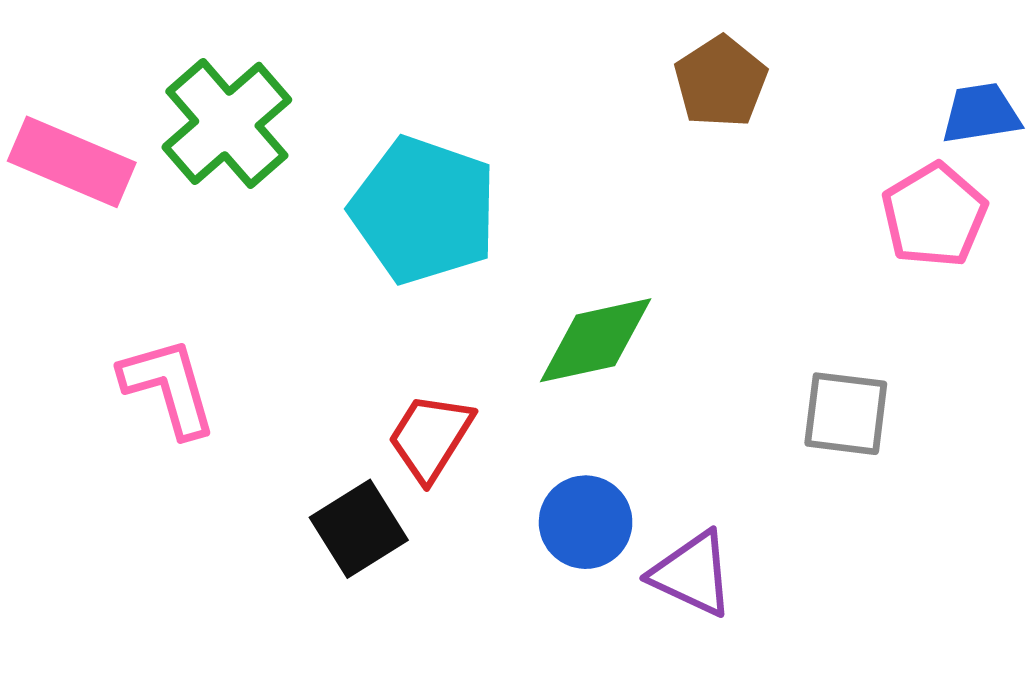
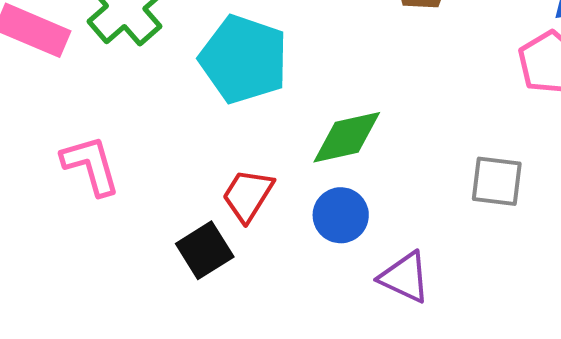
blue circle: (586, 522) -> (341, 215), moved

